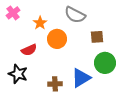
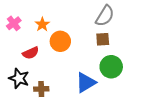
pink cross: (13, 13) -> (14, 23), moved
gray semicircle: (75, 15) -> (105, 16), moved, turned -85
brown cross: (55, 84) -> (41, 89), moved

